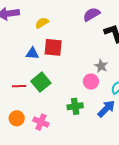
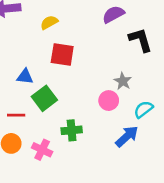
blue triangle: (32, 53) -> (25, 77), moved
red line: (19, 86) -> (16, 115), moved
green cross: (75, 106) -> (72, 130), moved

